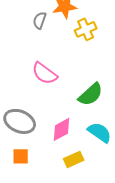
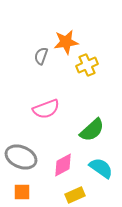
pink semicircle: (45, 73) -> (46, 109), turned -56

